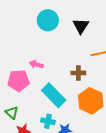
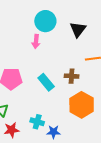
pink arrow: (36, 64) -> (36, 41), moved, turned -104
cyan rectangle: (54, 95) -> (46, 82), moved, size x0.7

